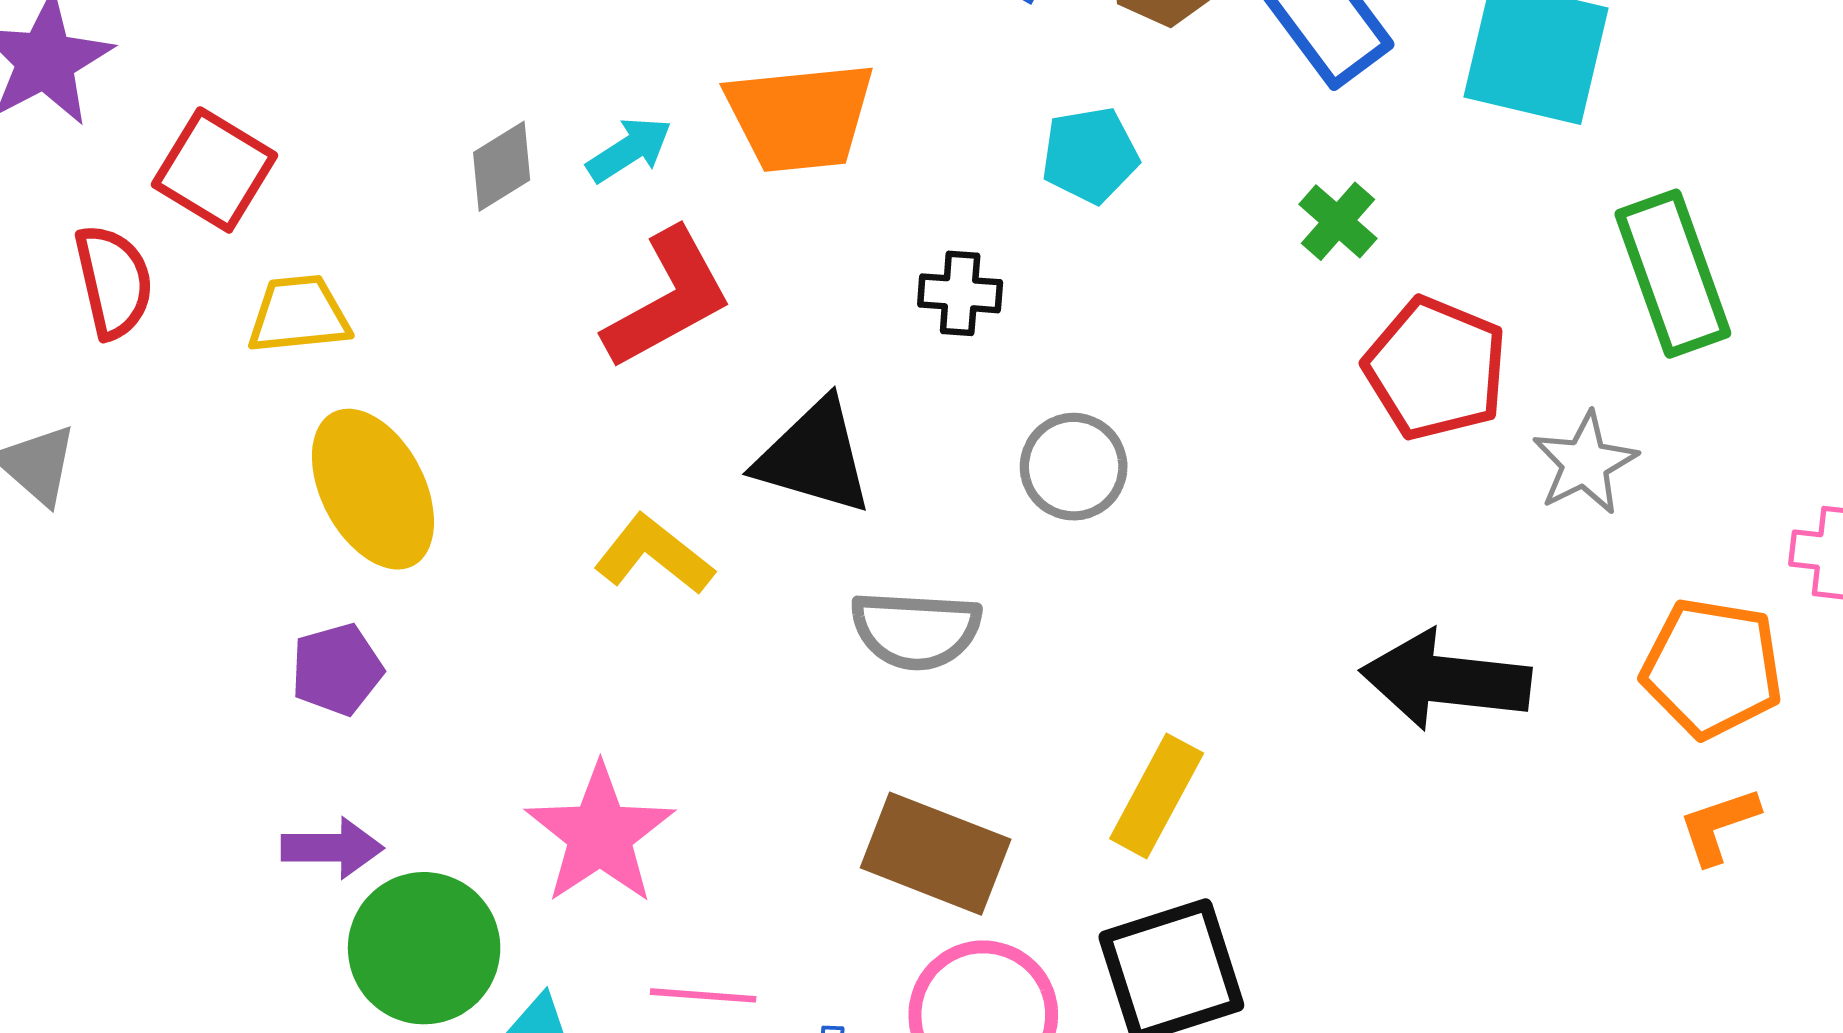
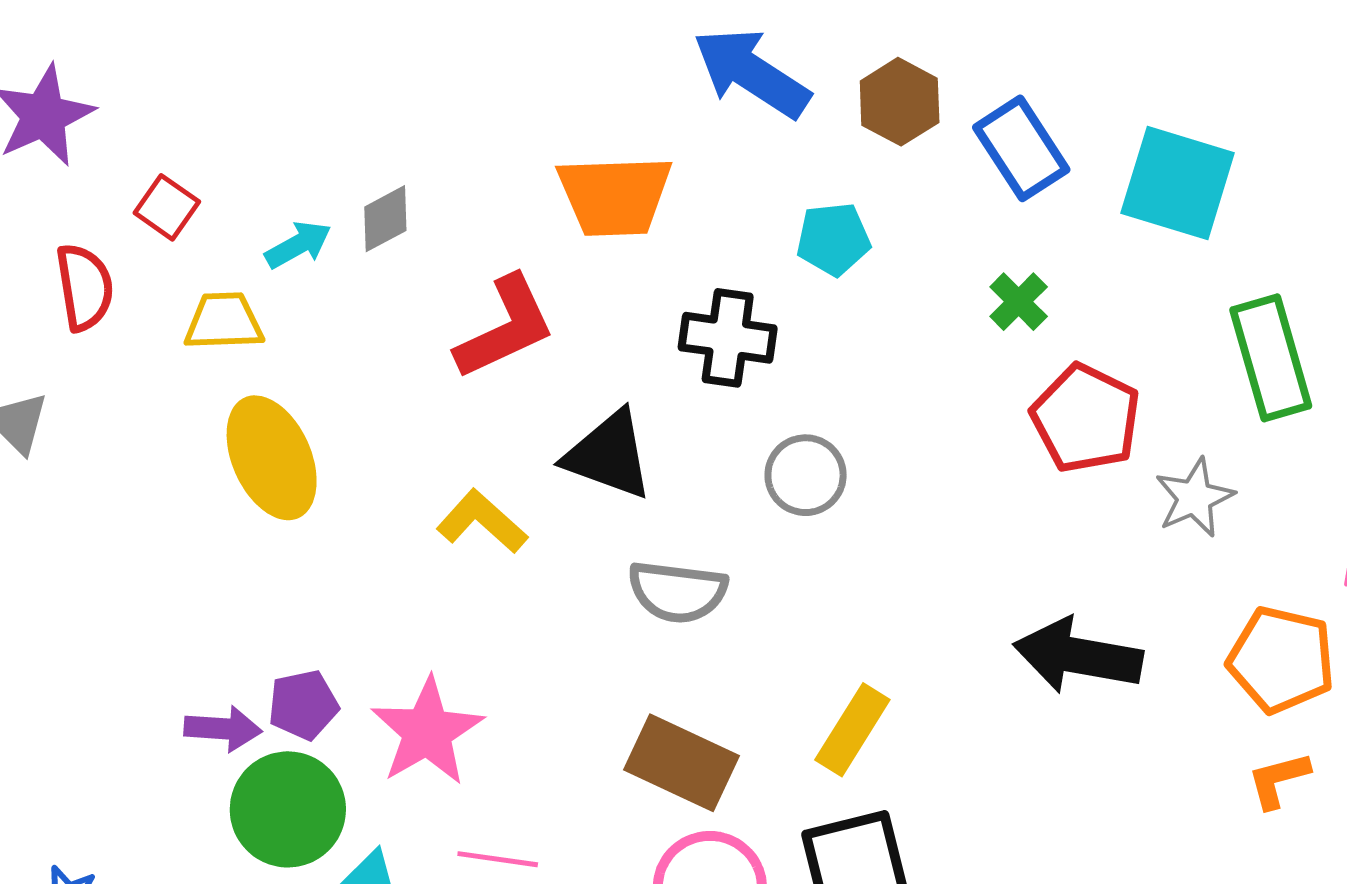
cyan arrow: (629, 150) -> (298, 245), moved
red square: (215, 170) -> (167, 207), size x0.7
black cross: (960, 293) -> (728, 338), size x1.5
purple pentagon: (337, 669) -> (303, 705), moved

